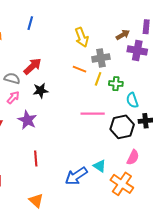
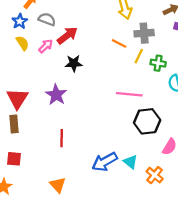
gray semicircle: (12, 78) -> (47, 19), moved
pink arrow: (13, 97) -> (46, 46), moved
black hexagon: (122, 127) -> (147, 121), moved
cyan triangle: (100, 166) -> (130, 162), moved
orange cross: (122, 184) -> (155, 175), size x0.7

